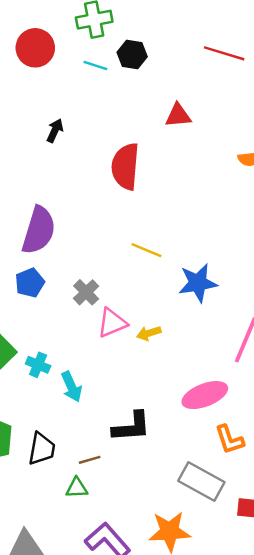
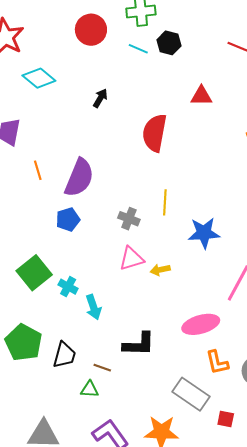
yellow line: (146, 250) -> (165, 202), turned 65
gray cross: (86, 292) -> (129, 219), moved, turned -30
brown line: (90, 460) -> (102, 368), turned 30

